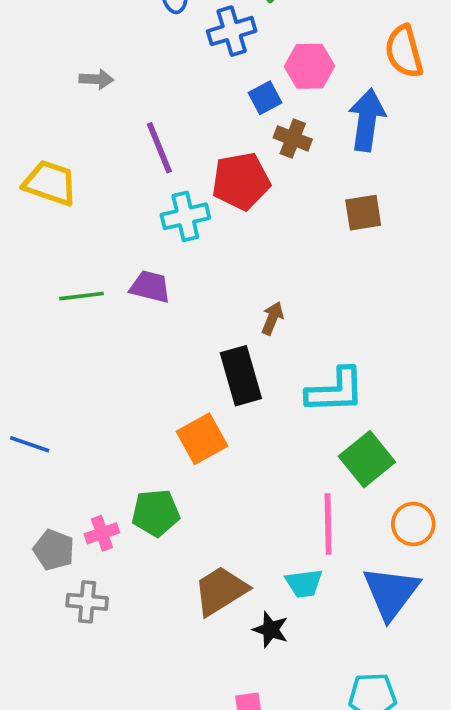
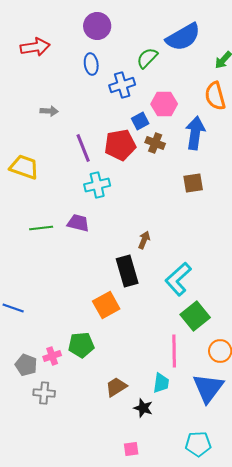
red pentagon: (241, 181) -> (120, 145), moved
cyan L-shape: (335, 391) -> (178, 279), turned 140
cyan trapezoid: (304, 583) -> (161, 383), turned -75
brown trapezoid: (221, 591) -> (116, 387), size x0.7

